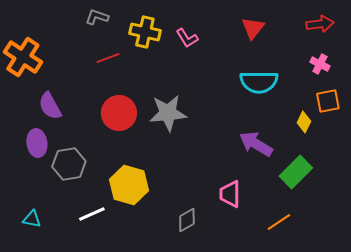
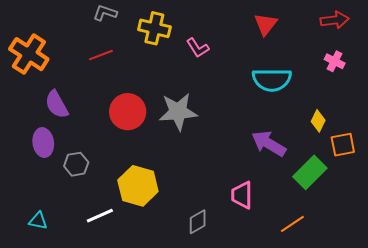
pink L-shape: (187, 38) -> (198, 48), moved
red line: (108, 58) -> (101, 55), moved
orange square: (328, 101) -> (343, 145), moved
gray hexagon: (69, 164) -> (76, 164), size x0.7

